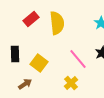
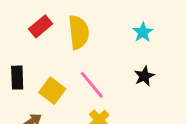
pink line: (78, 59) -> (92, 85), moved

